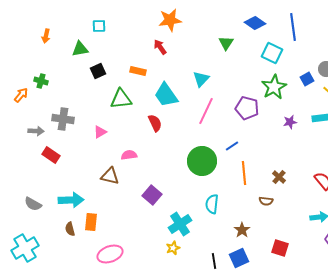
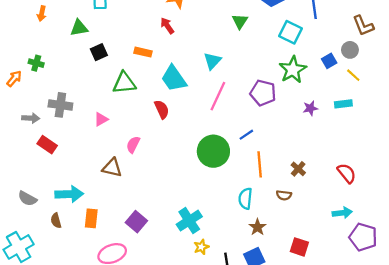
pink semicircle: (129, 155) -> (133, 145), turned -56
purple square: (152, 195) -> (136, 222), moved
cyan semicircle: (212, 204) -> (245, 199), moved
brown semicircle: (70, 229) -> (56, 221), moved
yellow star: (173, 248) -> (201, 247), moved

